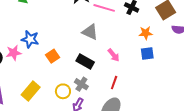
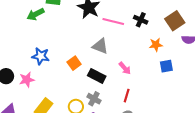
pink star: (14, 53) -> (27, 80), moved
blue square: (147, 54) -> (166, 66), moved
orange square: (53, 56) -> (74, 63), moved

